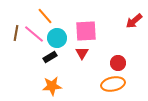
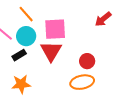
orange line: (45, 16) -> (26, 14), moved
red triangle: (82, 53) -> (51, 51), size x1.6

